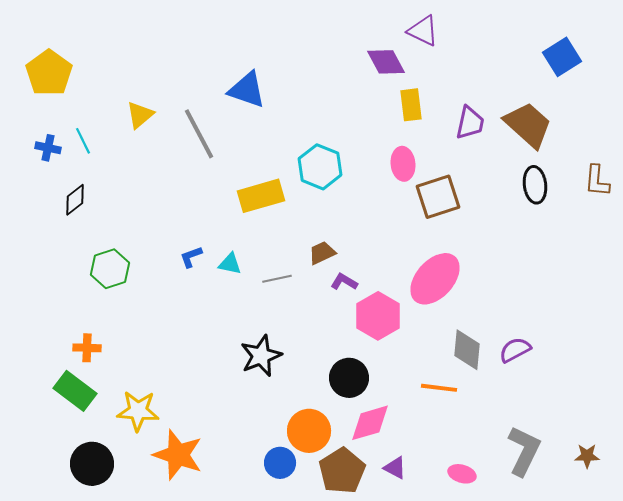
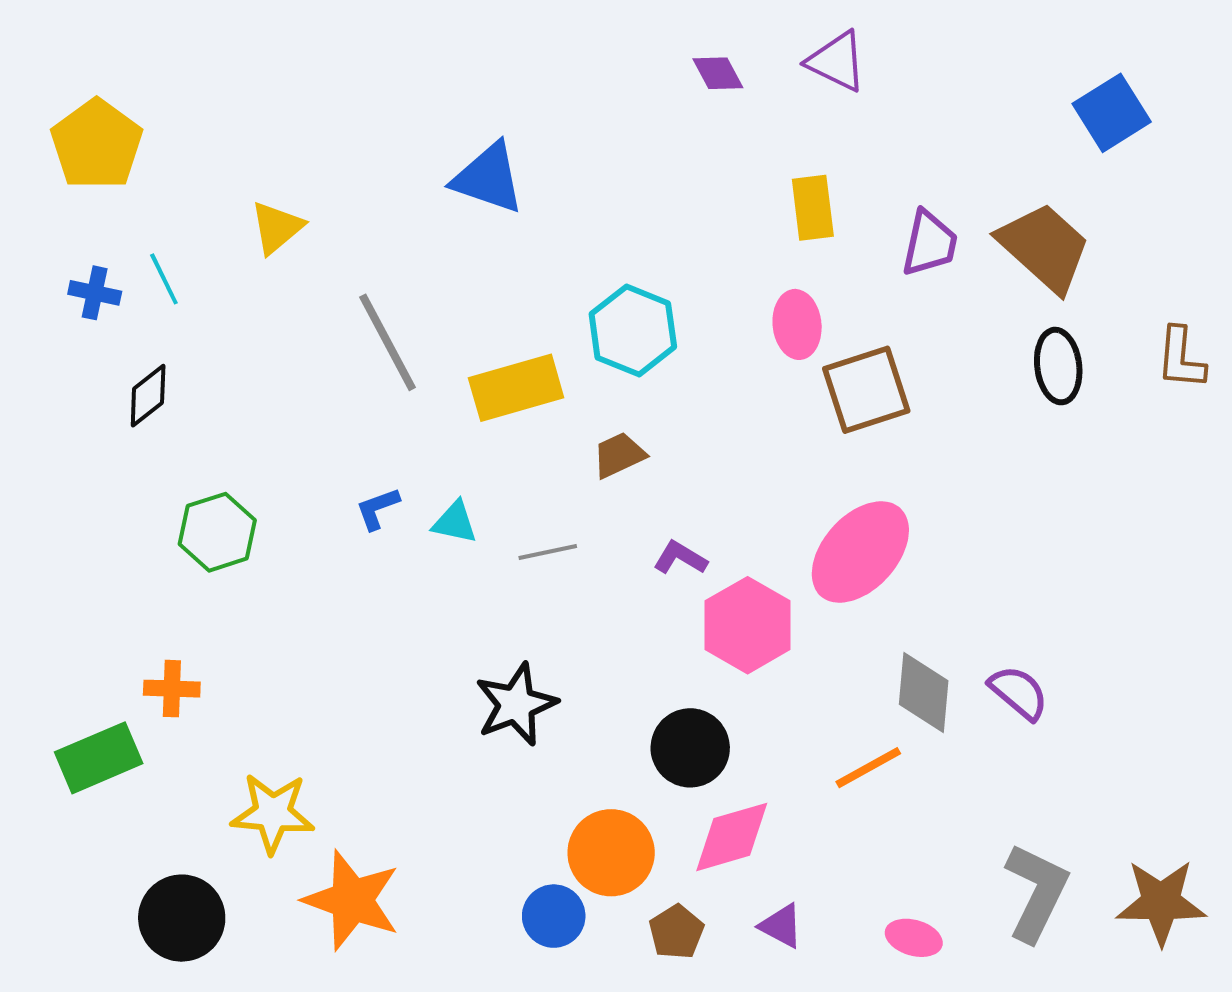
purple diamond: (386, 62) -> (718, 73), moved, size x0.7
gray line: (199, 134) -> (387, 342), moved
brown trapezoid: (322, 253) -> (619, 455), moved
purple semicircle: (515, 350) -> (1019, 692), turned 68
orange line: (439, 388) -> (868, 768), turned -36
green rectangle: (75, 391) -> (99, 758), moved, turned -60
brown star: (587, 456) -> (1161, 902), size x1.8
brown pentagon: (342, 471) -> (676, 932), size x0.6

